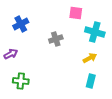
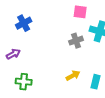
gray cross: (56, 39) -> (76, 41), moved
yellow arrow: (90, 58) -> (73, 76), moved

